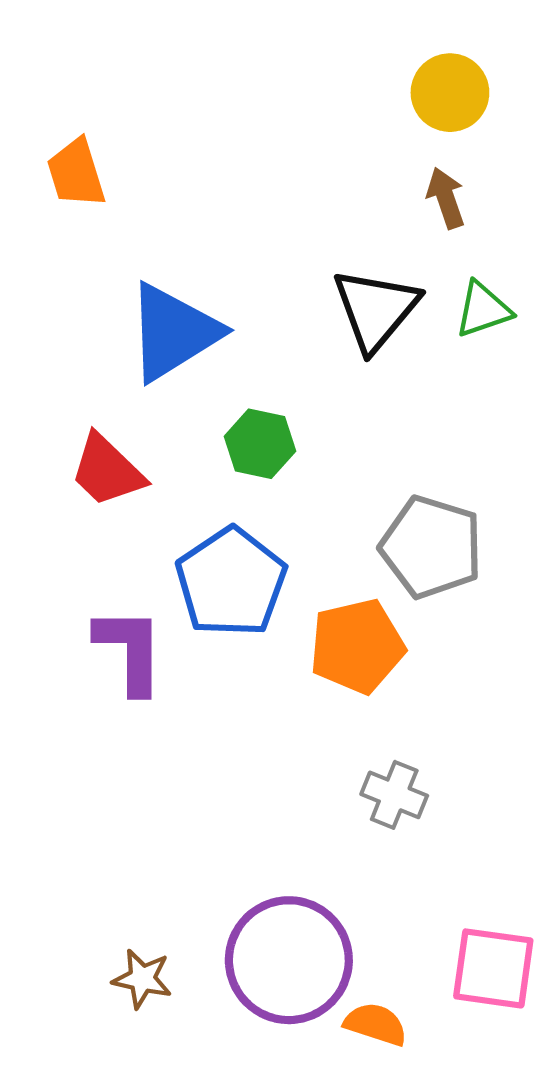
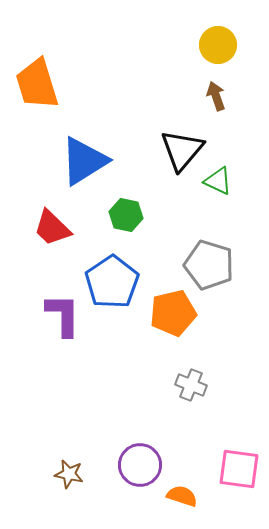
orange trapezoid: (76, 173) -> (37, 84), size x1.5
green triangle: (483, 309) -> (218, 181), moved, turned 44
purple circle: (289, 960) -> (140, 465), size x0.7

